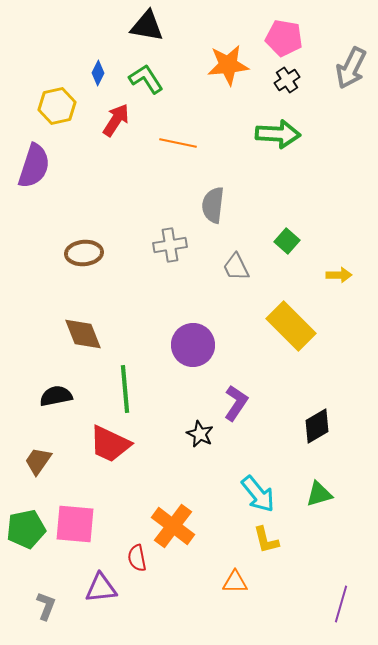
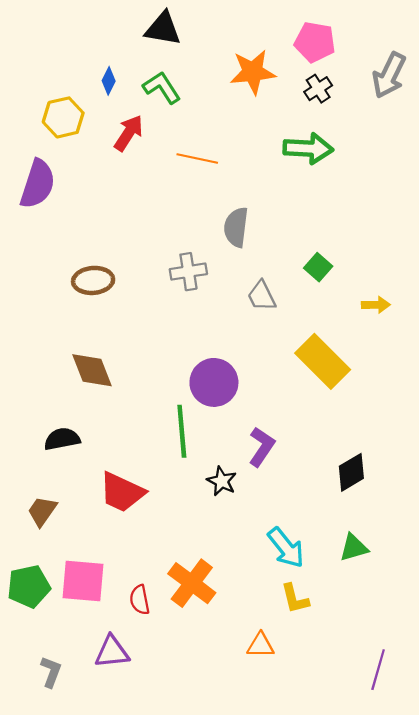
green line: (125, 389) -> (182, 431), moved
red semicircle: (137, 558) -> (140, 600), moved

